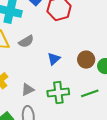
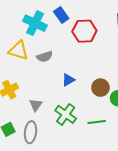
gray triangle: (28, 90) -> (36, 105), turned -40
green cross: (58, 93) -> (66, 114), turned 30

